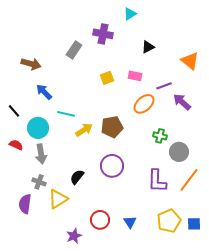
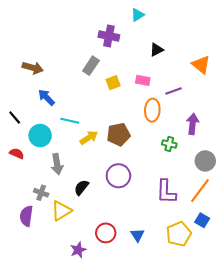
gray rectangle: (74, 50) -> (91, 66), moved
purple arrow: (182, 102) -> (193, 124), moved, turned 54
orange ellipse: (144, 104) -> (152, 110), turned -45
gray circle: (179, 152) -> (205, 161), moved
gray arrow: (41, 154) -> (57, 164), moved
blue square: (194, 224) -> (202, 220), moved, turned 32

